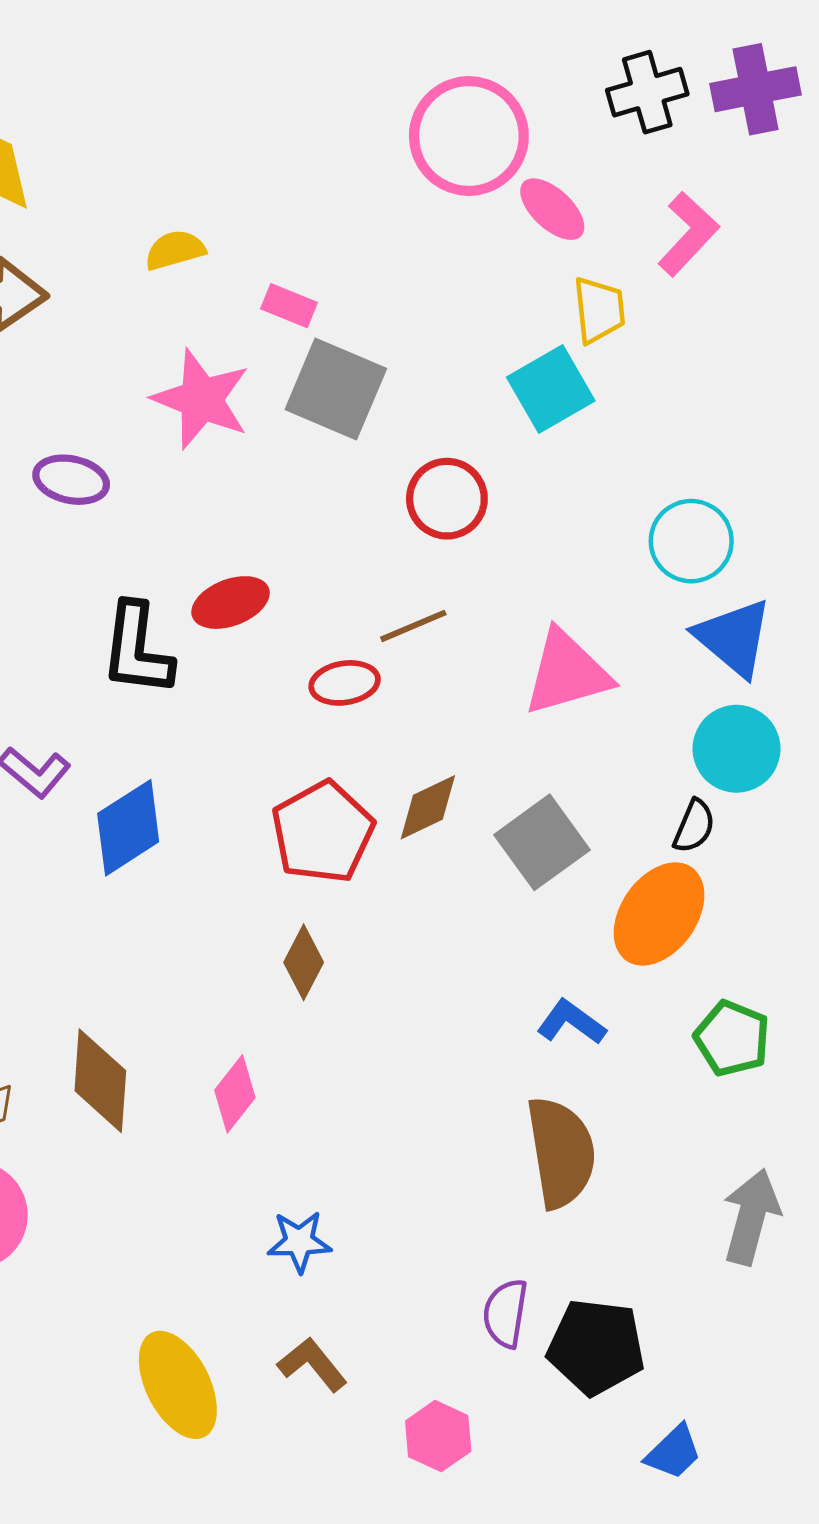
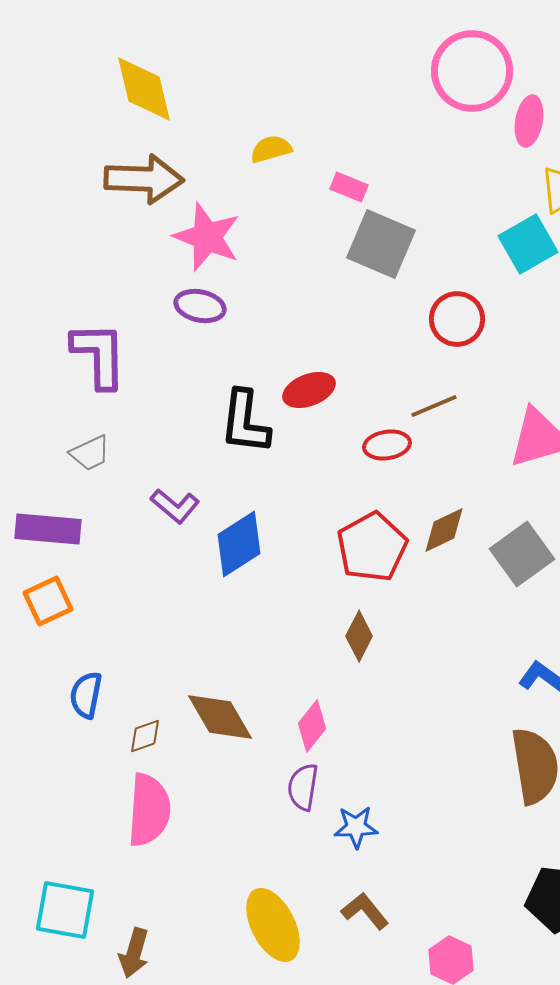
pink ellipse: (552, 209) -> (529, 121), turned 57
pink star: (201, 399) -> (207, 237), moved
brown diamond: (100, 1081) -> (220, 717), turned -34
purple semicircle: (505, 1313) -> (303, 787), moved

